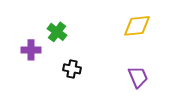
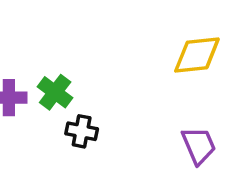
green cross: (57, 32) -> (55, 92), moved

